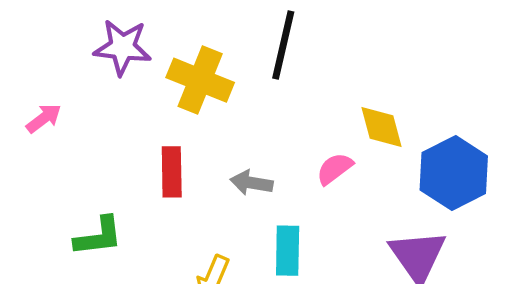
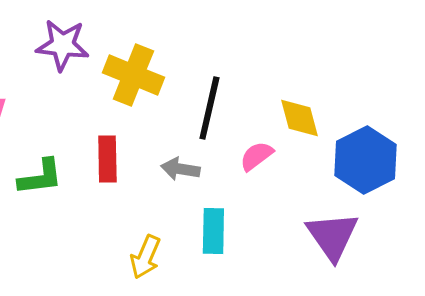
black line: (283, 45) -> (209, 108), moved
green L-shape: (98, 236) -> (40, 177), moved

